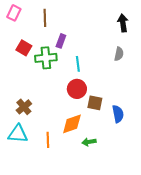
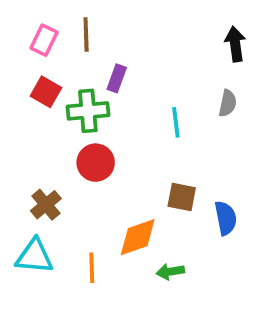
pink rectangle: (14, 13) -> (44, 40), moved
cyan line: (78, 64) -> (176, 122), moved
red circle: (77, 89) -> (96, 163), moved

